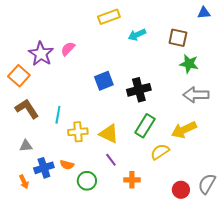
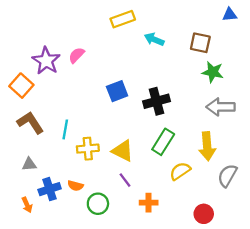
cyan arrow: (137, 35) -> (154, 39), turned 48
yellow arrow: (184, 130) -> (207, 146), turned -70
gray semicircle: (207, 184) -> (227, 176), moved

